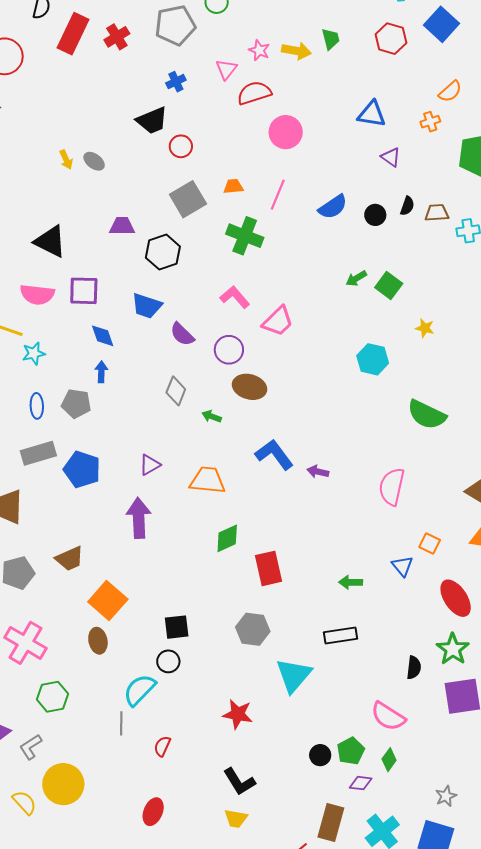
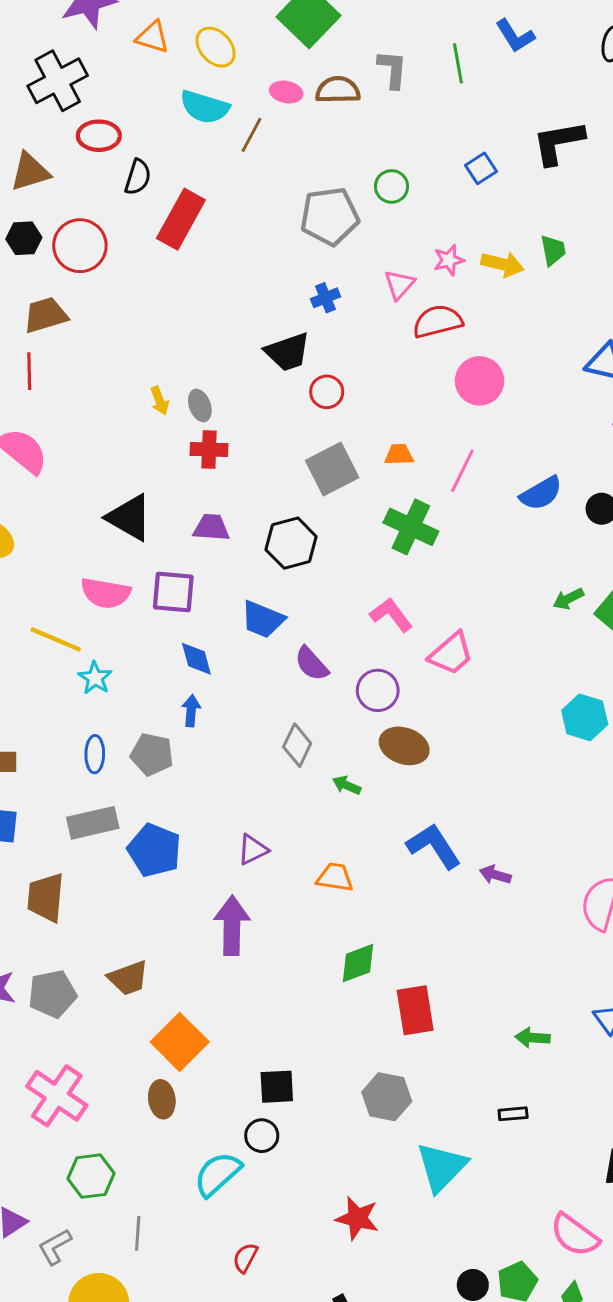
red cross: (117, 37) -> (209, 449), moved, turned 30
pink star: (259, 50) -> (449, 260), turned 30
gray ellipse: (94, 161) -> (200, 405), turned 30
purple trapezoid: (122, 226) -> (211, 528), moved
cyan star: (34, 353) -> (95, 678), turned -30
orange trapezoid: (208, 480) -> (335, 877), size x0.7
black rectangle: (341, 636) -> (513, 1114), size x0.6
gray line: (121, 723) -> (138, 1233), moved

